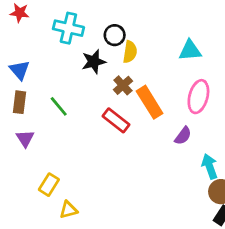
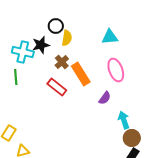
cyan cross: (68, 28) -> (23, 52), moved
pink ellipse: (198, 97) -> (116, 70), turned -35
green line: (59, 106) -> (16, 77), turned 35

